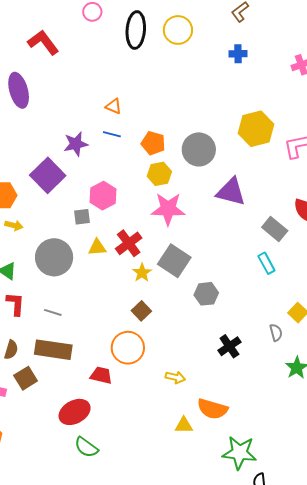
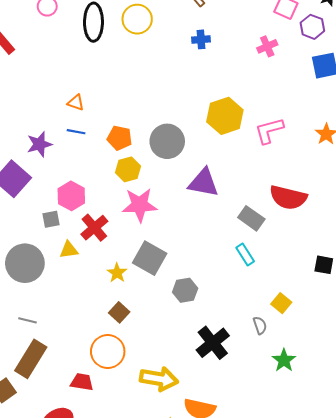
red cross: (129, 243) -> (94, 228), moved
black cross: (229, 346) -> (213, 343), size x1.4
brown rectangle: (53, 350) -> (31, 359), turned -63
yellow arrow: (175, 377) -> (159, 379), size x1.8

